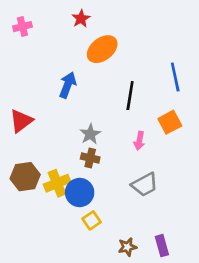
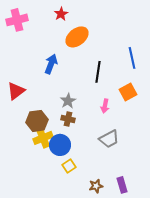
pink cross: (22, 27) -> (17, 20), size x1.5
brown hexagon: (25, 177) -> (37, 121), moved

